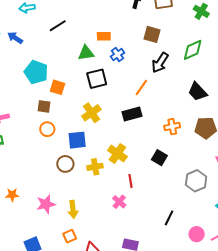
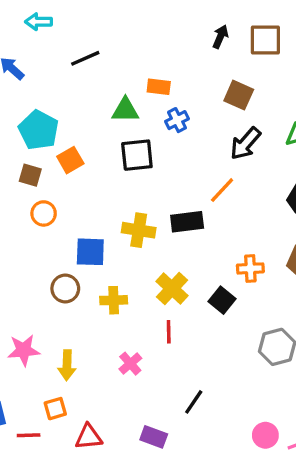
orange square: (58, 87) -> (70, 160), turned 35
orange line: (141, 87) -> (222, 190), moved
brown square: (44, 106) -> (30, 175), moved
yellow cross: (91, 113) -> (139, 230), moved, turned 36
orange cross: (172, 127) -> (250, 268), moved
orange circle: (47, 129) -> (44, 213), moved
yellow cross: (117, 154) -> (172, 288), moved
pink cross: (119, 202) -> (130, 364), moved
black line: (169, 218) -> (194, 402), moved

